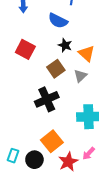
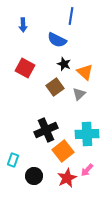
black cross: (47, 99) -> (46, 130), moved
orange square: (52, 141) -> (63, 151), moved
cyan rectangle: (13, 156) -> (13, 160), moved

